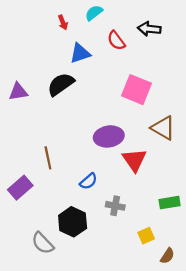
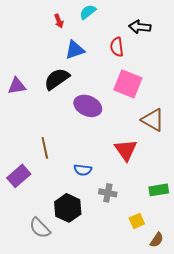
red semicircle: (116, 41) -> (117, 47), moved, turned 30
purple ellipse: (109, 136) -> (88, 106), moved, turned 32
blue semicircle: (89, 181) -> (83, 170), turned 48

